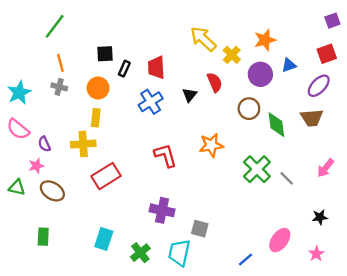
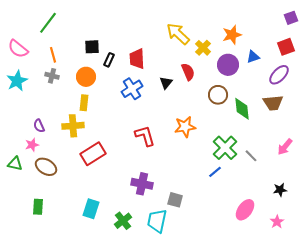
pink semicircle: (18, 129) -> (18, 49), moved
blue line: (246, 259) -> (215, 172), moved

